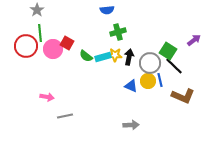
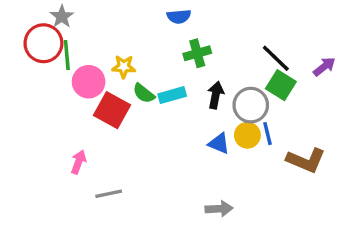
red square: (67, 43) -> (112, 110), moved, size x1.5
red circle: (26, 46) -> (43, 43), moved
yellow star: (115, 55) -> (124, 67), moved
black line: (174, 66) -> (276, 58), moved
pink arrow: (47, 97) -> (79, 162), turned -80

